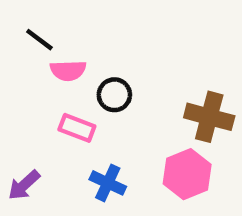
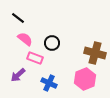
pink semicircle: (68, 71) -> (25, 39), moved, turned -140
purple arrow: (24, 185) -> (18, 75), moved

